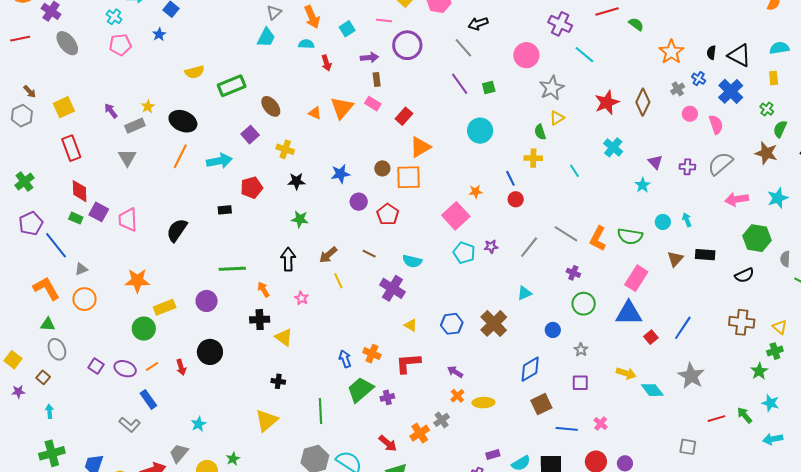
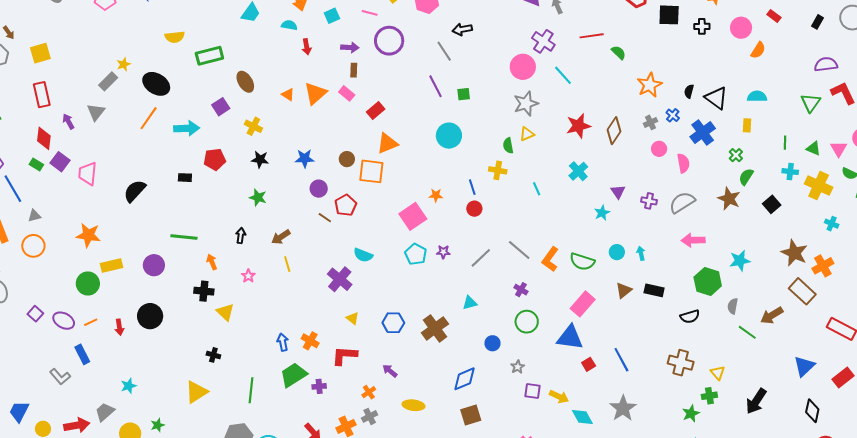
pink circle: (526, 55) -> (523, 67), moved
purple arrow: (111, 111) -> (68, 121), moved
gray rectangle: (135, 126) -> (108, 81), turned -30
cyan star: (778, 198) -> (740, 261), moved
brown line: (369, 254) -> (325, 218), moved
black arrow: (288, 259) -> (241, 236), size x0.7
blue line: (683, 328) -> (621, 360), turned -70
purple square: (580, 383) -> (532, 391), moved
orange cross: (457, 396) -> (369, 392), moved

